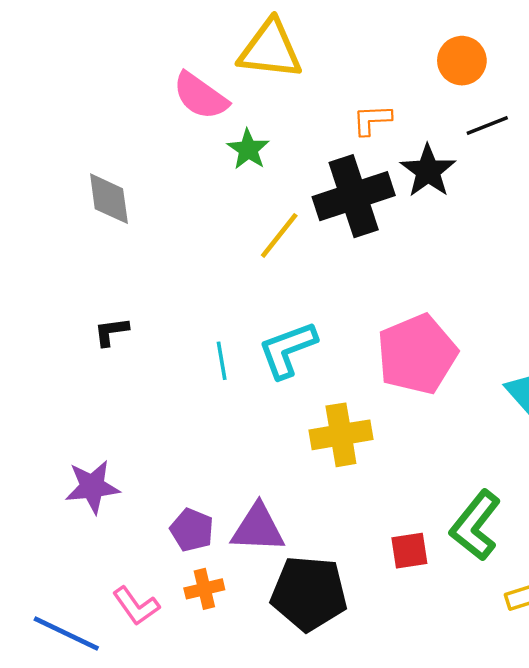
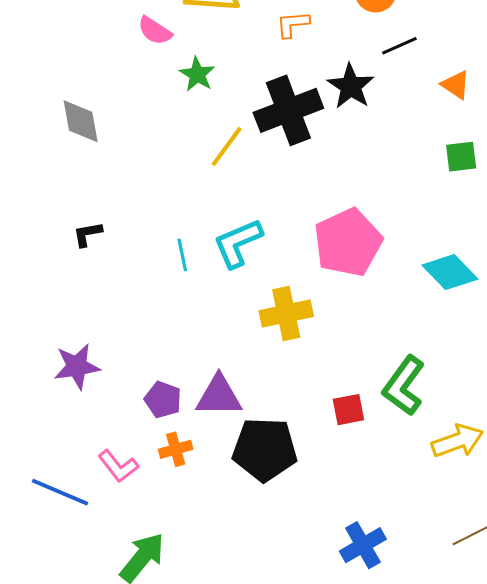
pink semicircle: (200, 96) -> (155, 31), size x0.7
orange L-shape: (372, 120) -> (293, 24), moved

